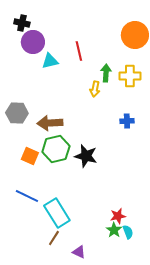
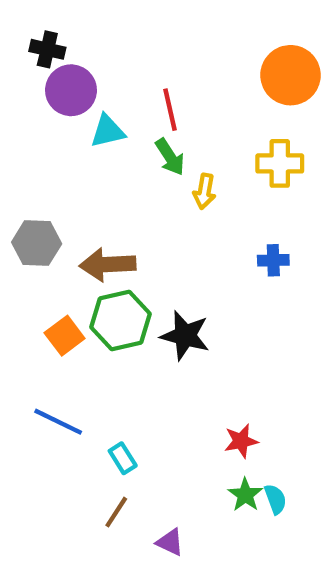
green arrow: (106, 73) -> (170, 157), moved, turned 144
orange square: (30, 156) -> (65, 336), turned 30
cyan rectangle: (57, 213) -> (123, 458), size x0.5
red star: (118, 216) -> (241, 441), moved

